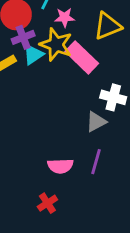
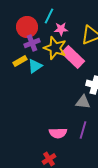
cyan triangle: (33, 55) -> (35, 66), moved
gray triangle: (96, 122) -> (83, 102), turned 35

